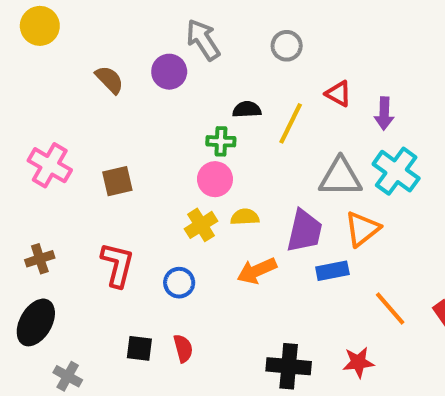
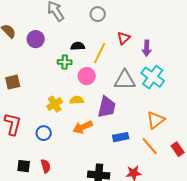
purple circle: (169, 72) -> (36, 39), moved
red triangle: (338, 94) -> (124, 38), turned 48
pink circle: (215, 179) -> (87, 76), moved
orange triangle: (362, 229) -> (156, 120), moved
blue rectangle: (332, 271) -> (121, 137), moved

